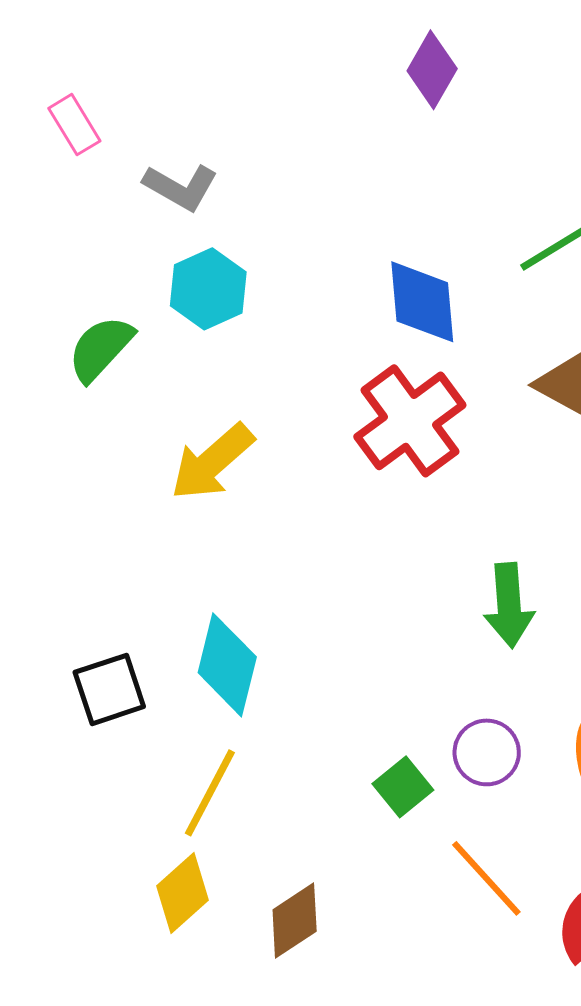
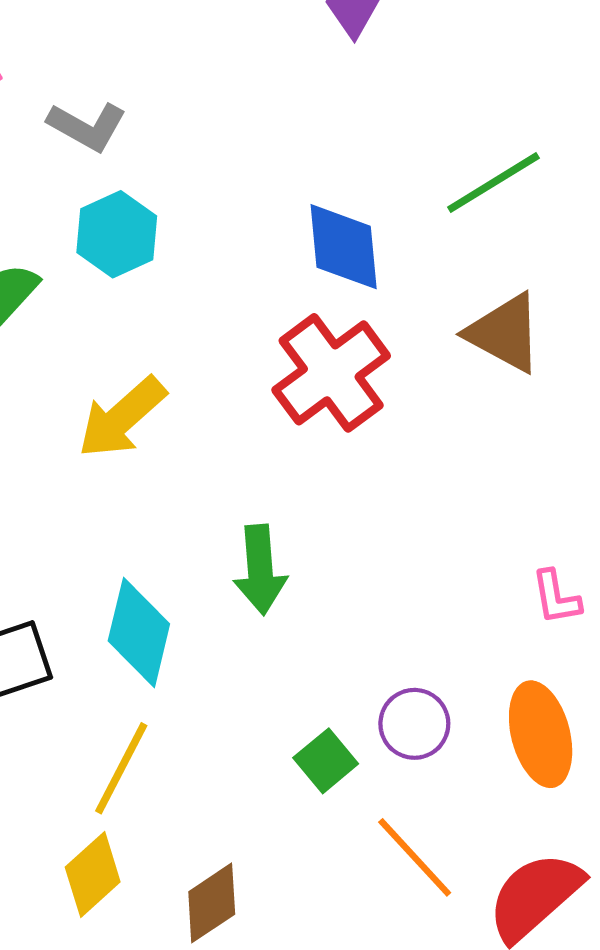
green arrow: (509, 605) -> (260, 570), moved

